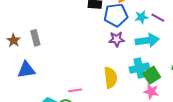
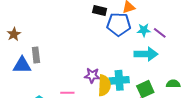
gray rectangle: (35, 38) -> (36, 55), moved
purple star: (117, 39) -> (92, 76), moved
cyan cross: (139, 68) -> (119, 80), moved

